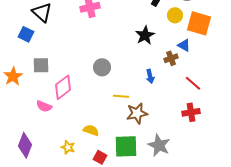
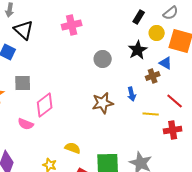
black star: (145, 35) -> (138, 50), moved
gray circle: (102, 67) -> (103, 59), moved
yellow line: (121, 96) -> (151, 114), moved
brown star: (137, 113) -> (103, 103), moved

